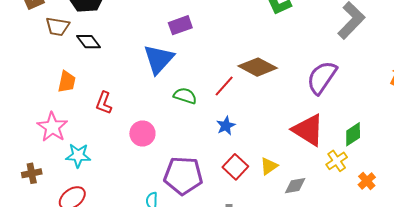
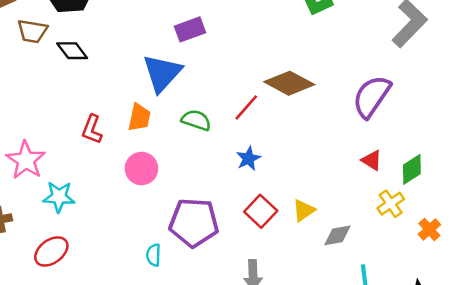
orange trapezoid: (67, 82) -> (139, 117), moved
red triangle: (308, 130) -> (372, 160), moved, size x0.5

